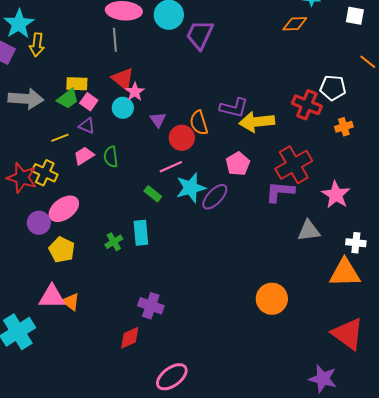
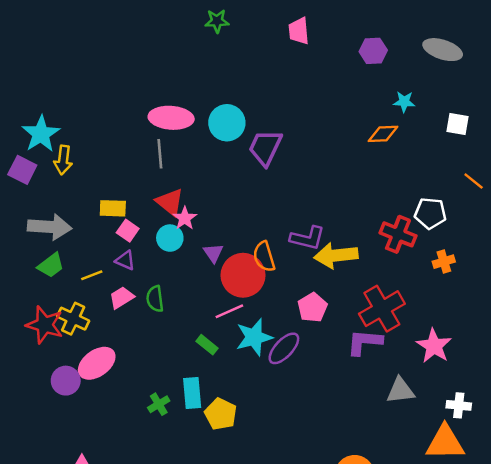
green trapezoid: (68, 99) -> (51, 265), moved
red circle: (182, 138) -> (243, 275), size x1.4
yellow pentagon: (62, 250) -> (221, 414), moved

